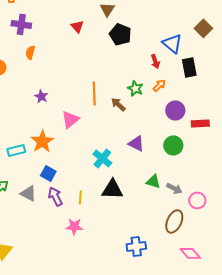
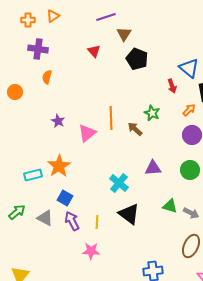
orange arrow: (159, 85) -> (189, 110), moved
pink triangle: (70, 119) -> (87, 133), moved
purple triangle: (136, 143) -> (153, 168), turned -30
black triangle: (112, 189) -> (129, 214), turned 35

